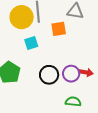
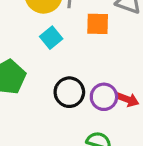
cyan square: (31, 43) -> (51, 38), turned -32

